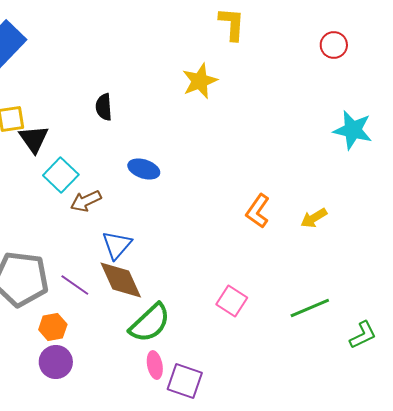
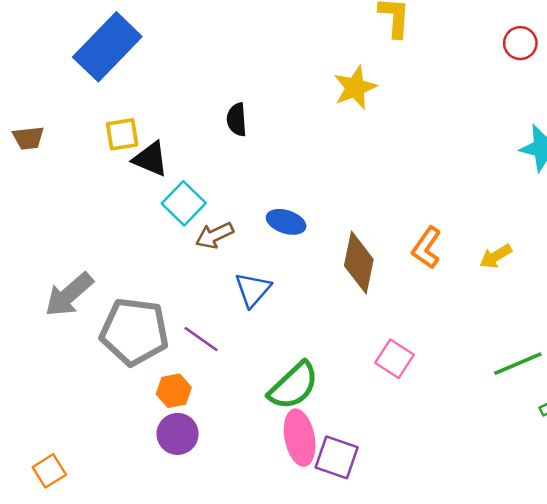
black triangle: (34, 139) -> (150, 159), turned -32
blue ellipse: (144, 169) -> (286, 222), moved
brown diamond: (121, 280) -> (359, 263), moved, turned 36
green line: (310, 308) -> (518, 364), moved
pink ellipse: (155, 365) -> (300, 438), size x1.6

